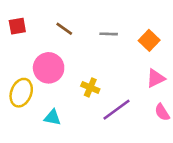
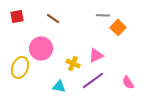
gray line: (109, 34) -> (103, 15), moved
pink triangle: (156, 78) -> (96, 55), moved
cyan triangle: (53, 117) -> (59, 86), moved

